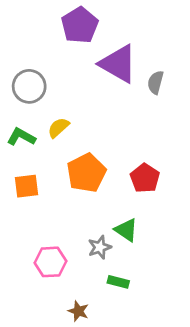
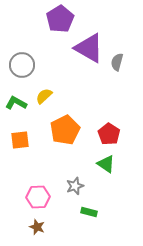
green triangle: (126, 230) -> (106, 164), moved
brown star: (78, 311) -> (37, 227), moved

